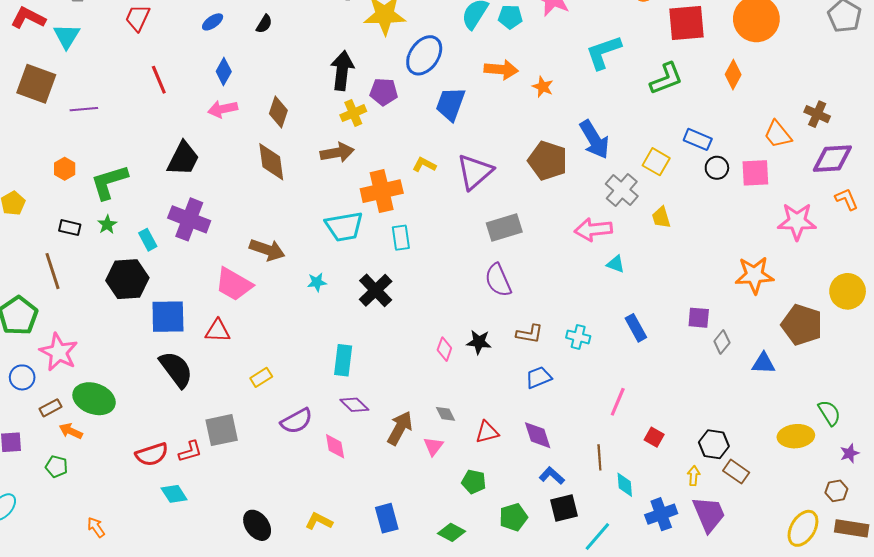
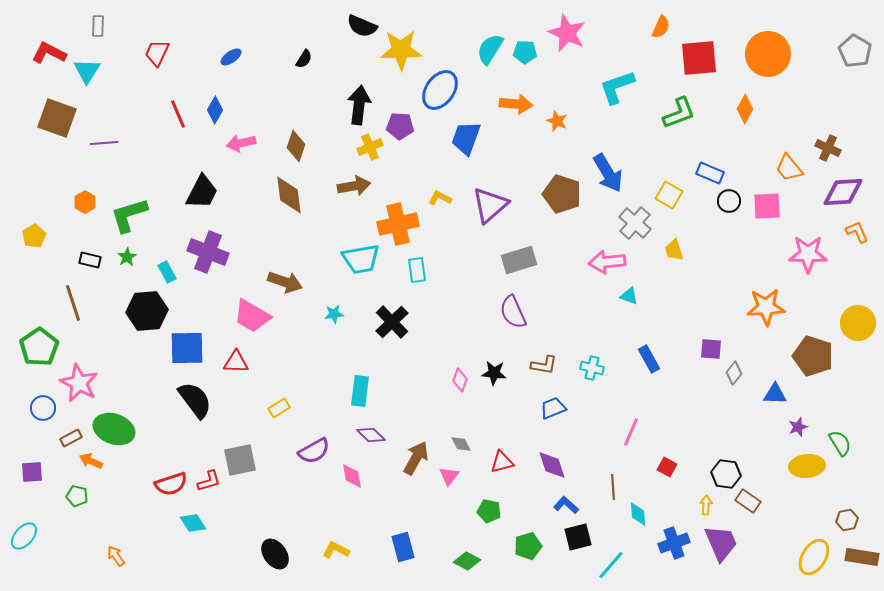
black semicircle: (264, 24) -> (304, 59), moved
blue diamond: (224, 72) -> (215, 110), moved
purple star: (850, 453) -> (798, 427), moved

